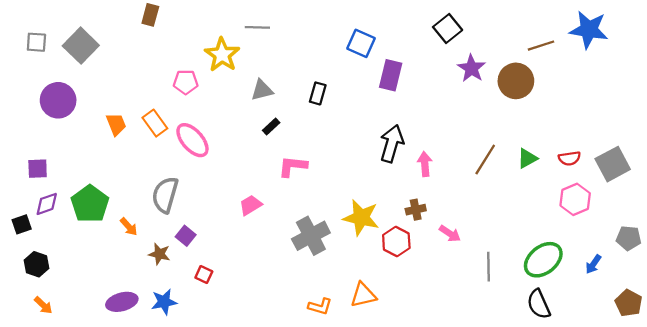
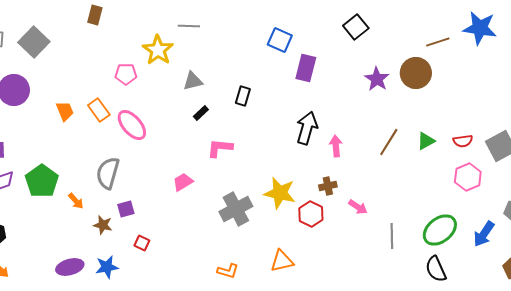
purple star: (472, 68) -> (377, 79), moved
black rectangle: (318, 93) -> (243, 96), moved
purple square: (186, 236) -> (126, 209), turned 36
blue arrow: (593, 264) -> (484, 234), size x1.5
orange L-shape: (320, 306) -> (228, 271), moved

